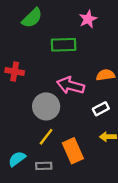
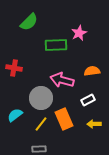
pink star: (88, 19) -> (79, 33), moved
orange rectangle: (73, 151) -> (64, 119), moved
cyan semicircle: (17, 159) -> (15, 115), moved

